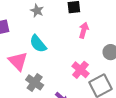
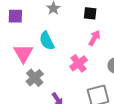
pink cross: (80, 70) -> (79, 63), moved

